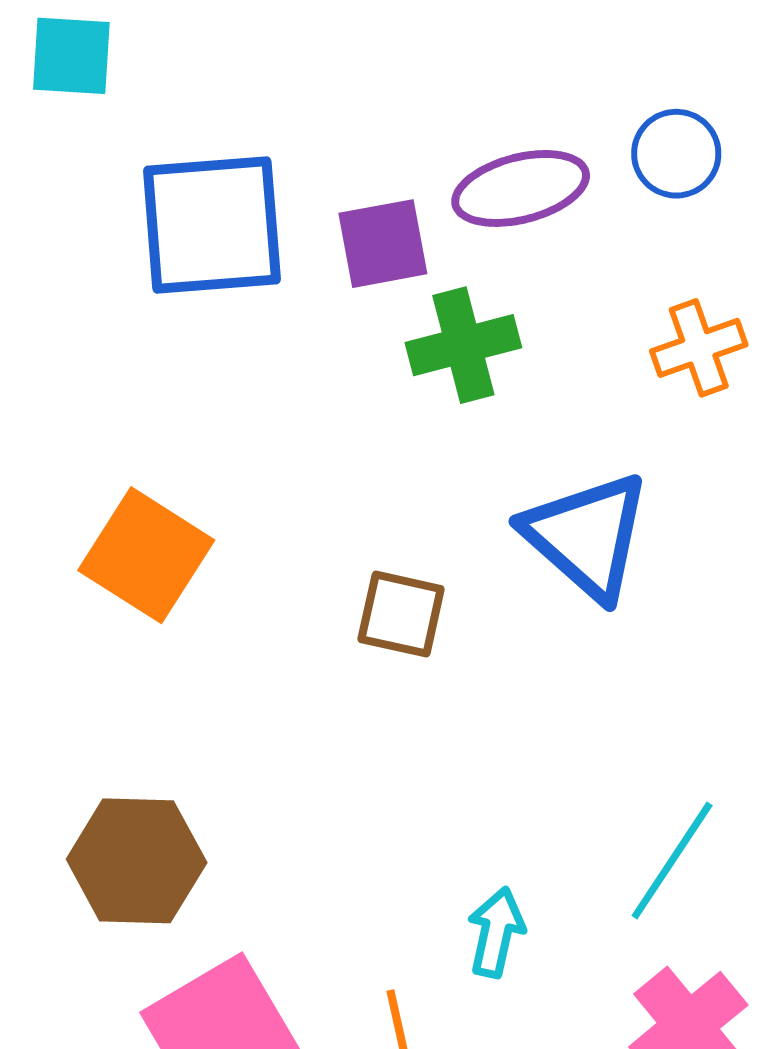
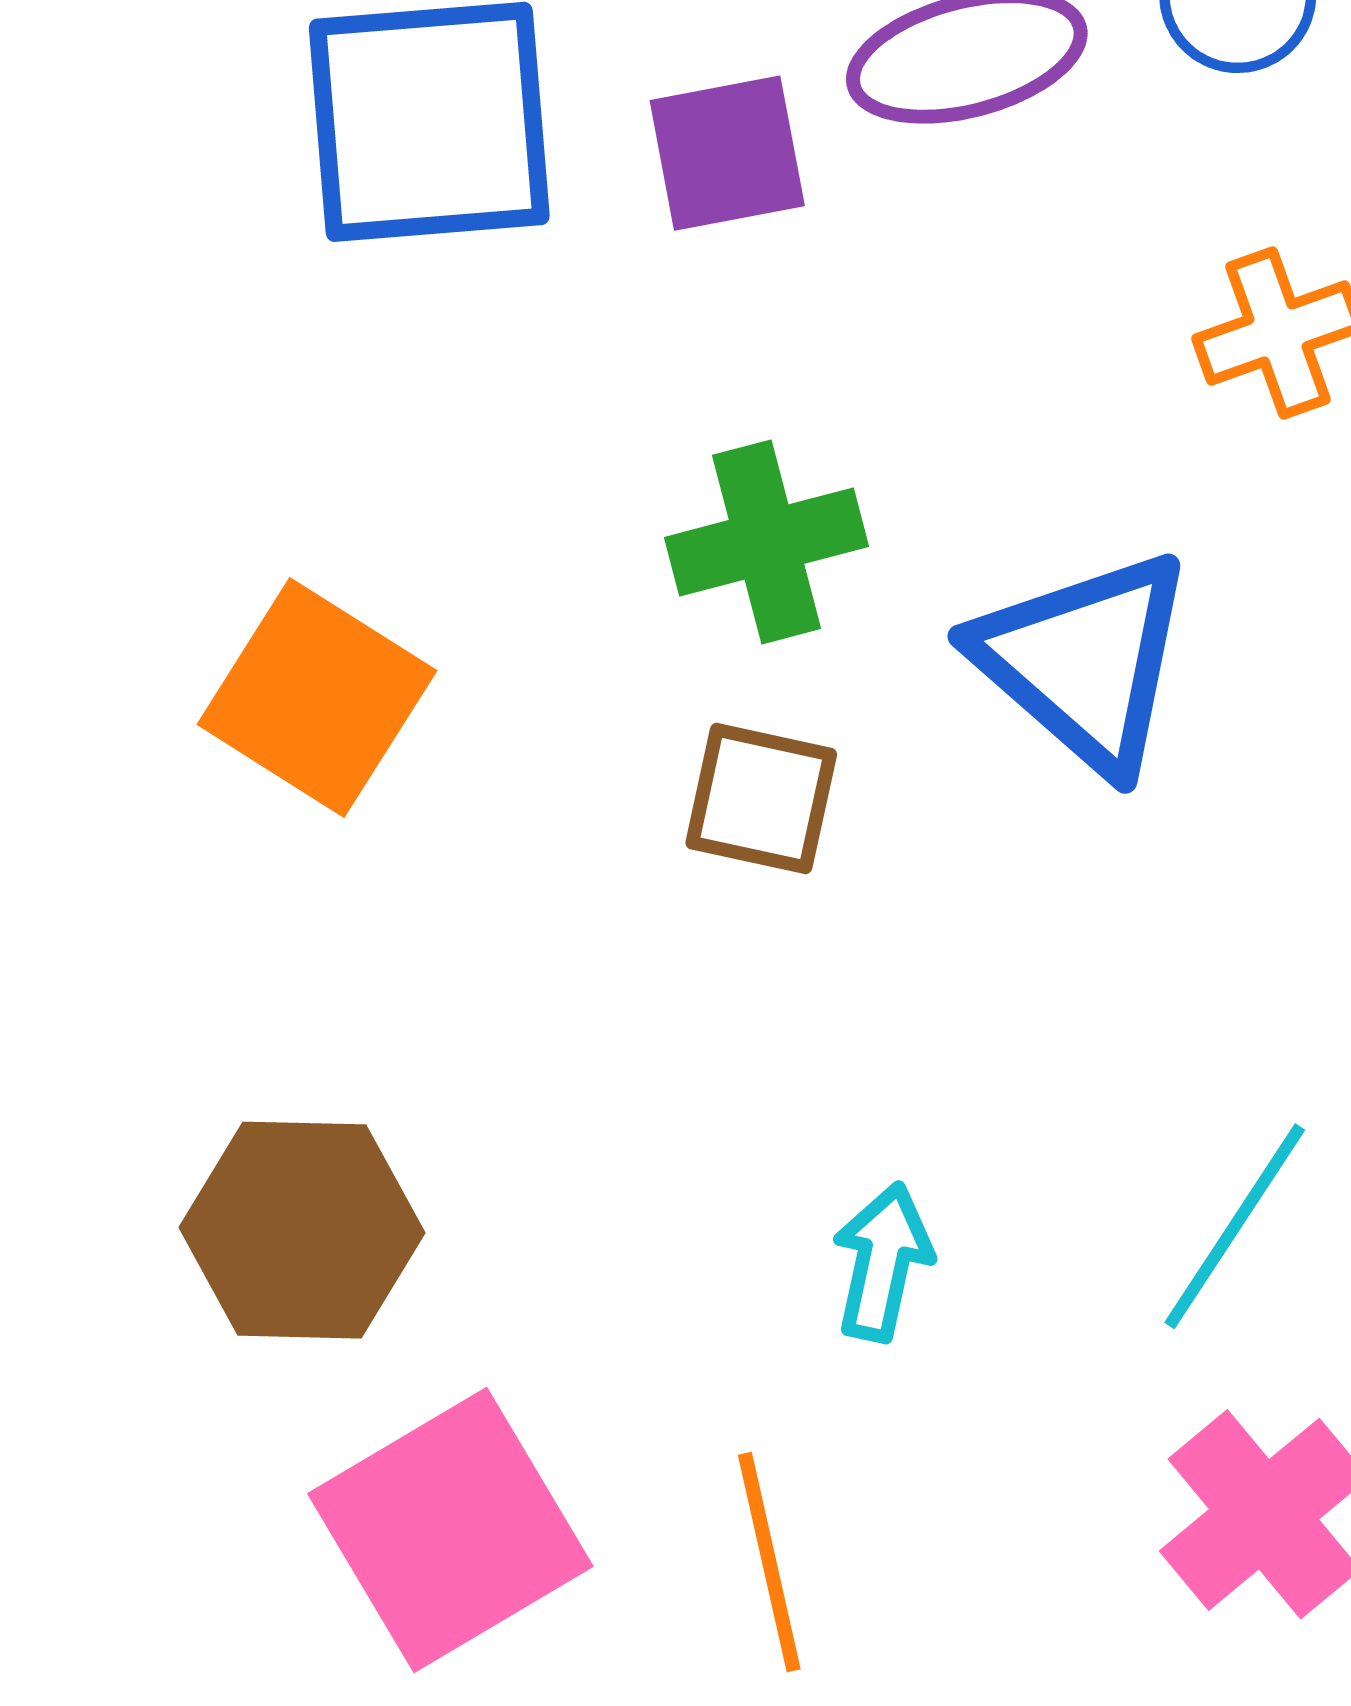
green cross: (463, 345) -> (766, 542), moved
cyan arrow: (496, 932) -> (882, 1262), moved

